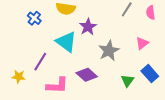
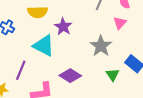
pink triangle: (142, 43) -> (120, 23), moved
gray star: (109, 51) -> (101, 46), moved

